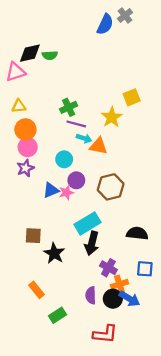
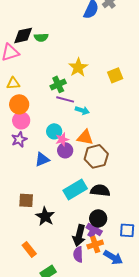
yellow star: (112, 117) -> (78, 67), moved
cyan arrow: (84, 138) -> (82, 110), moved
orange triangle: (98, 146) -> (85, 137), moved
pink star: (66, 192) -> (62, 139), moved
black semicircle: (137, 233) -> (100, 190), moved
black arrow: (92, 243) -> (79, 235), moved
orange cross: (119, 284) -> (95, 244), moved
black circle: (113, 299) -> (98, 218), moved

